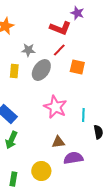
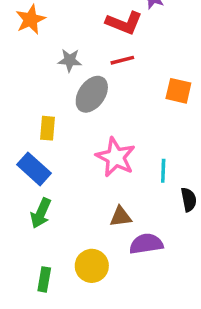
red line: (59, 50) -> (122, 60), turned 32
orange square: (77, 67) -> (178, 91), moved
yellow rectangle: (14, 71) -> (48, 128), moved

